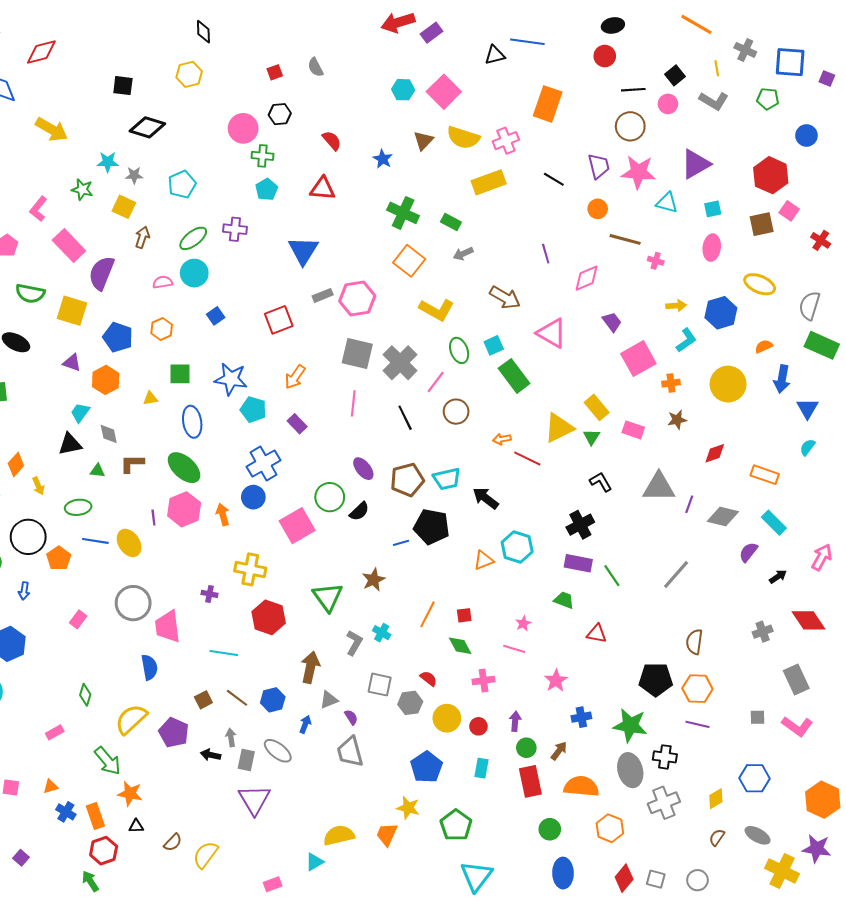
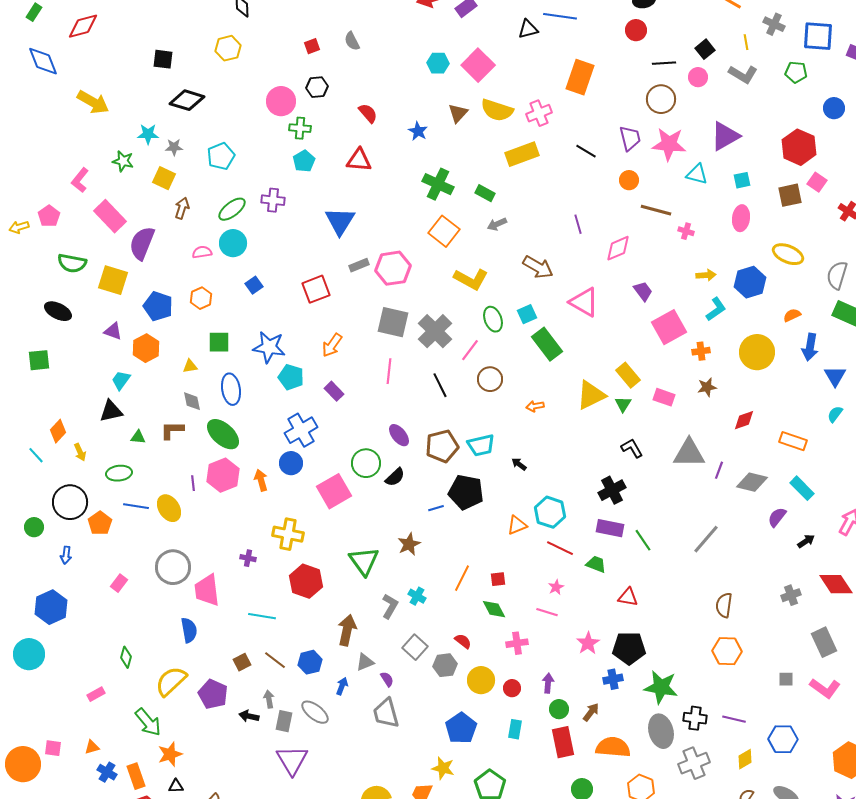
gray diamond: (109, 434) -> (192, 401), moved
red line: (527, 458) -> (560, 548), moved
black arrow: (486, 498) -> (519, 464), size x0.6
black pentagon: (656, 679) -> (629, 648), moved
gray square: (380, 685) -> (415, 647), turned 30
purple line: (697, 724) -> (734, 719), moved
orange star: (130, 794) -> (170, 754), turned -30

